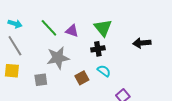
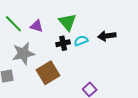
cyan semicircle: (104, 71) -> (81, 41), moved, turned -56
brown square: (82, 78) -> (48, 73), size x1.6

